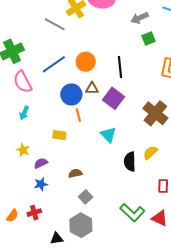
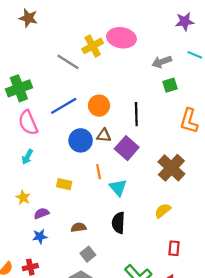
orange line: (78, 115) -> (99, 172), moved
black semicircle: (130, 162) -> (118, 223), moved

